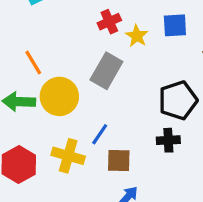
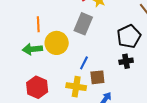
orange line: (33, 63) -> (38, 24), turned 35
yellow cross: (68, 156) -> (76, 87), moved

